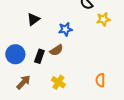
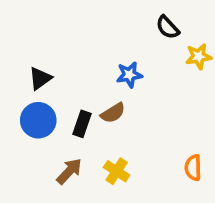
black triangle: (33, 19) -> (40, 78), moved
brown arrow: (23, 82) -> (69, 171), moved

